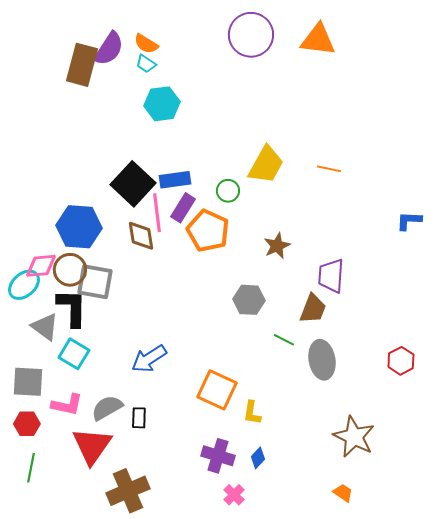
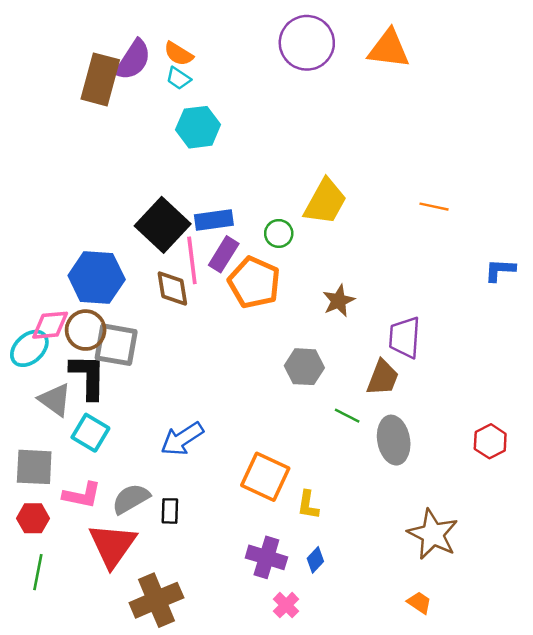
orange line: (329, 169) -> (434, 207), moved

